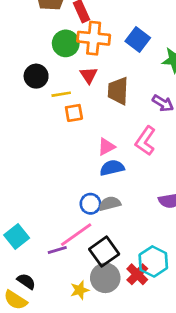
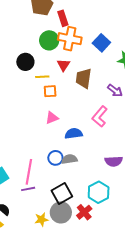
pink triangle: (106, 147) -> (52, 118), moved
pink line: (76, 235) -> (29, 172), moved, turned -50
cyan hexagon: (153, 261) -> (99, 192), moved

